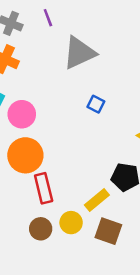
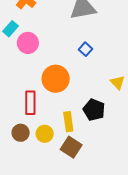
orange circle: (25, 155) -> (56, 79), moved
yellow rectangle: (97, 200) -> (68, 122), turned -72

